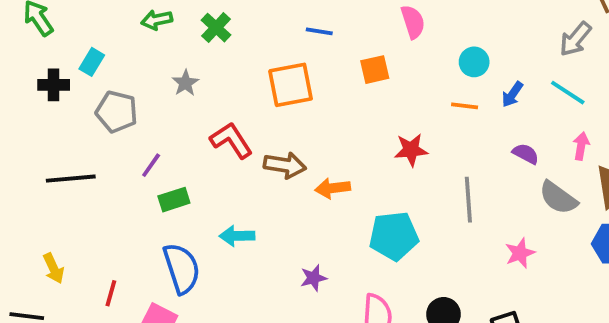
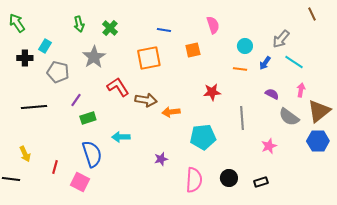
green arrow: (157, 20) -> (79, 24), turned -91
gray arrow: (575, 39) -> (281, 39), moved
gray star: (185, 83) -> (94, 57), size x1.6

